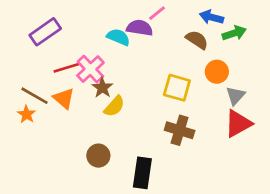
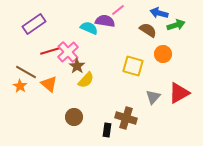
gray triangle: (235, 96) -> (153, 97), moved
orange triangle: (64, 98) -> (49, 84), moved
brown cross: (180, 130) -> (126, 118), moved
black rectangle: (142, 173) -> (107, 130), size x0.6

